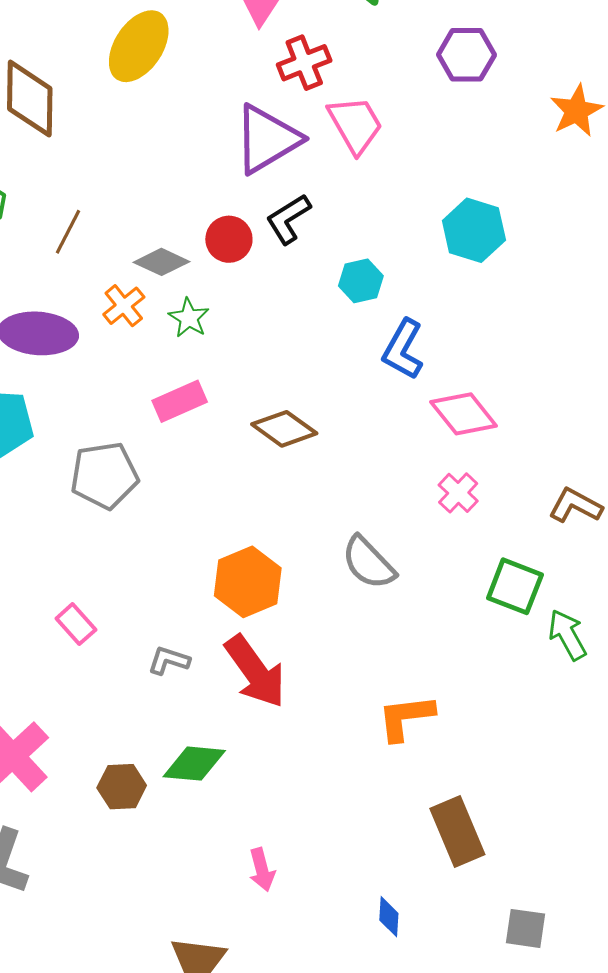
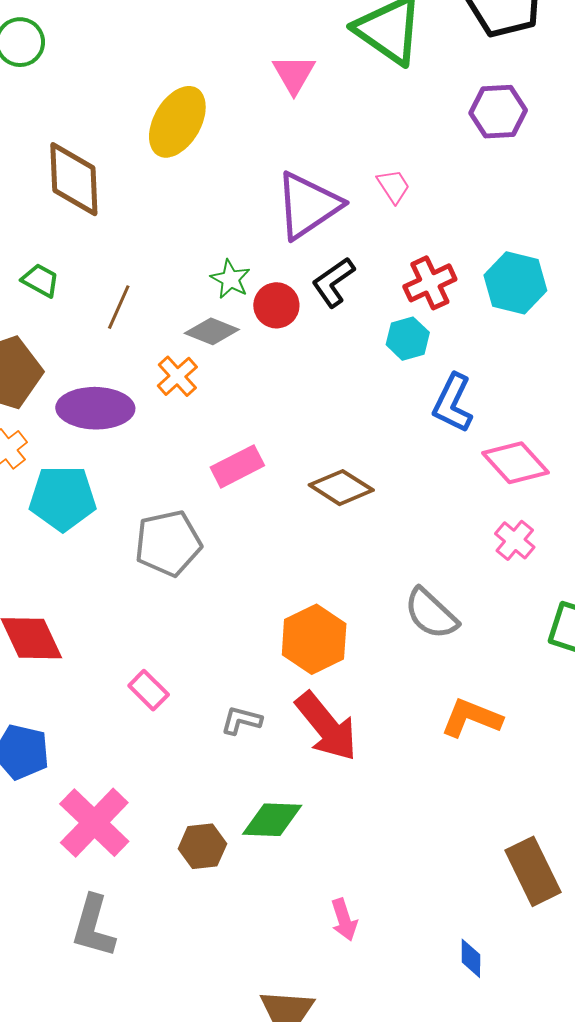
red cross: (304, 63) -> (430, 283), moved
pink trapezoid: (355, 125) -> (393, 186), size x0.6
green star: (189, 318) -> (230, 279), moved
orange L-shape: (406, 717) -> (471, 718), moved, turned 32

